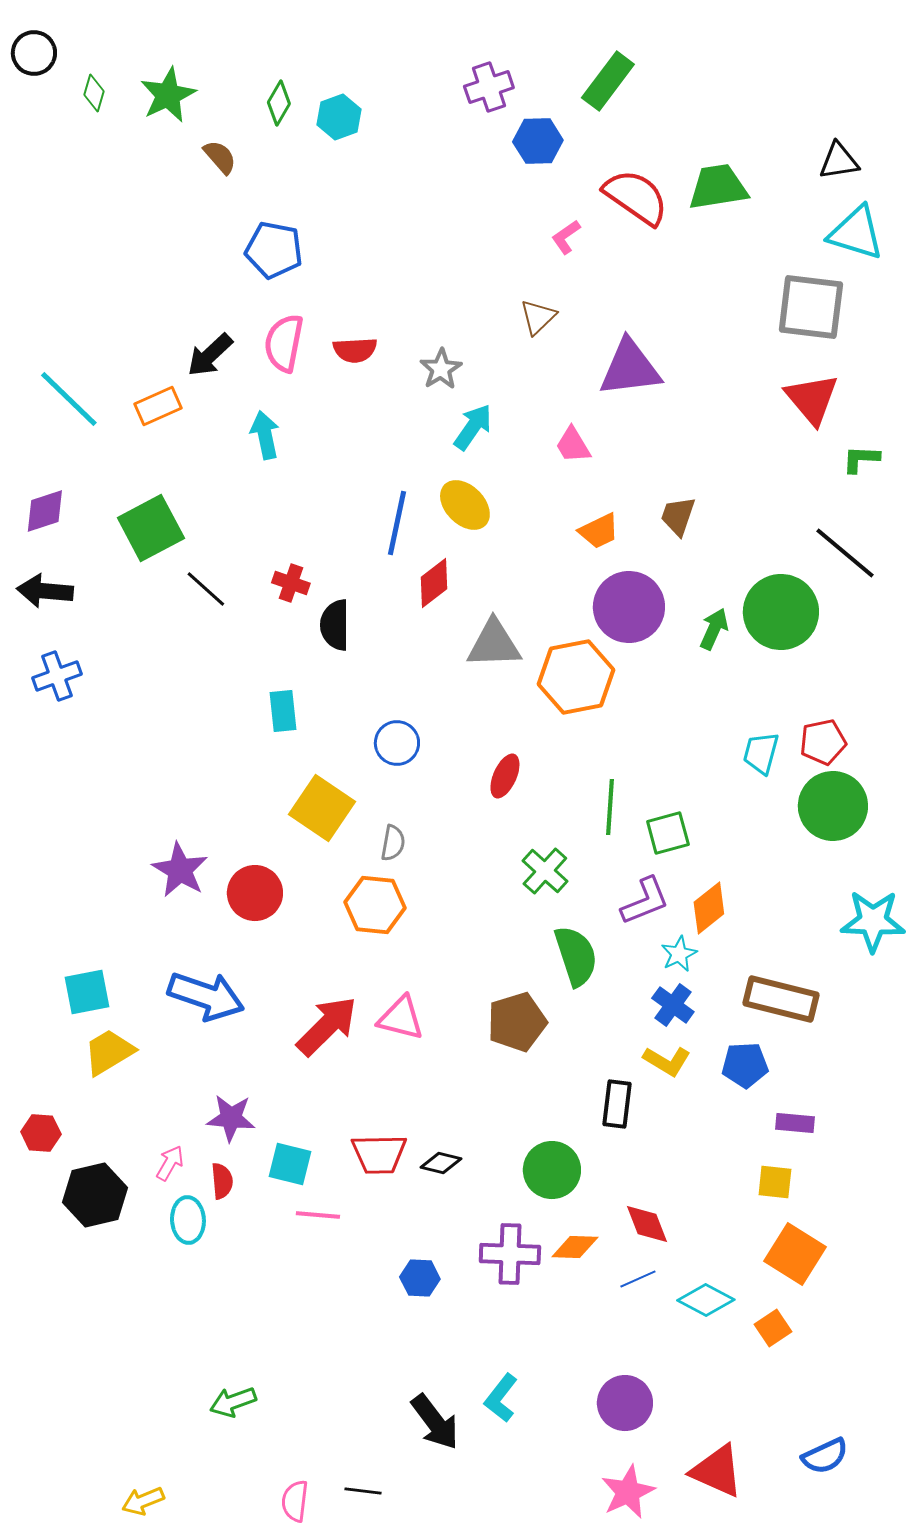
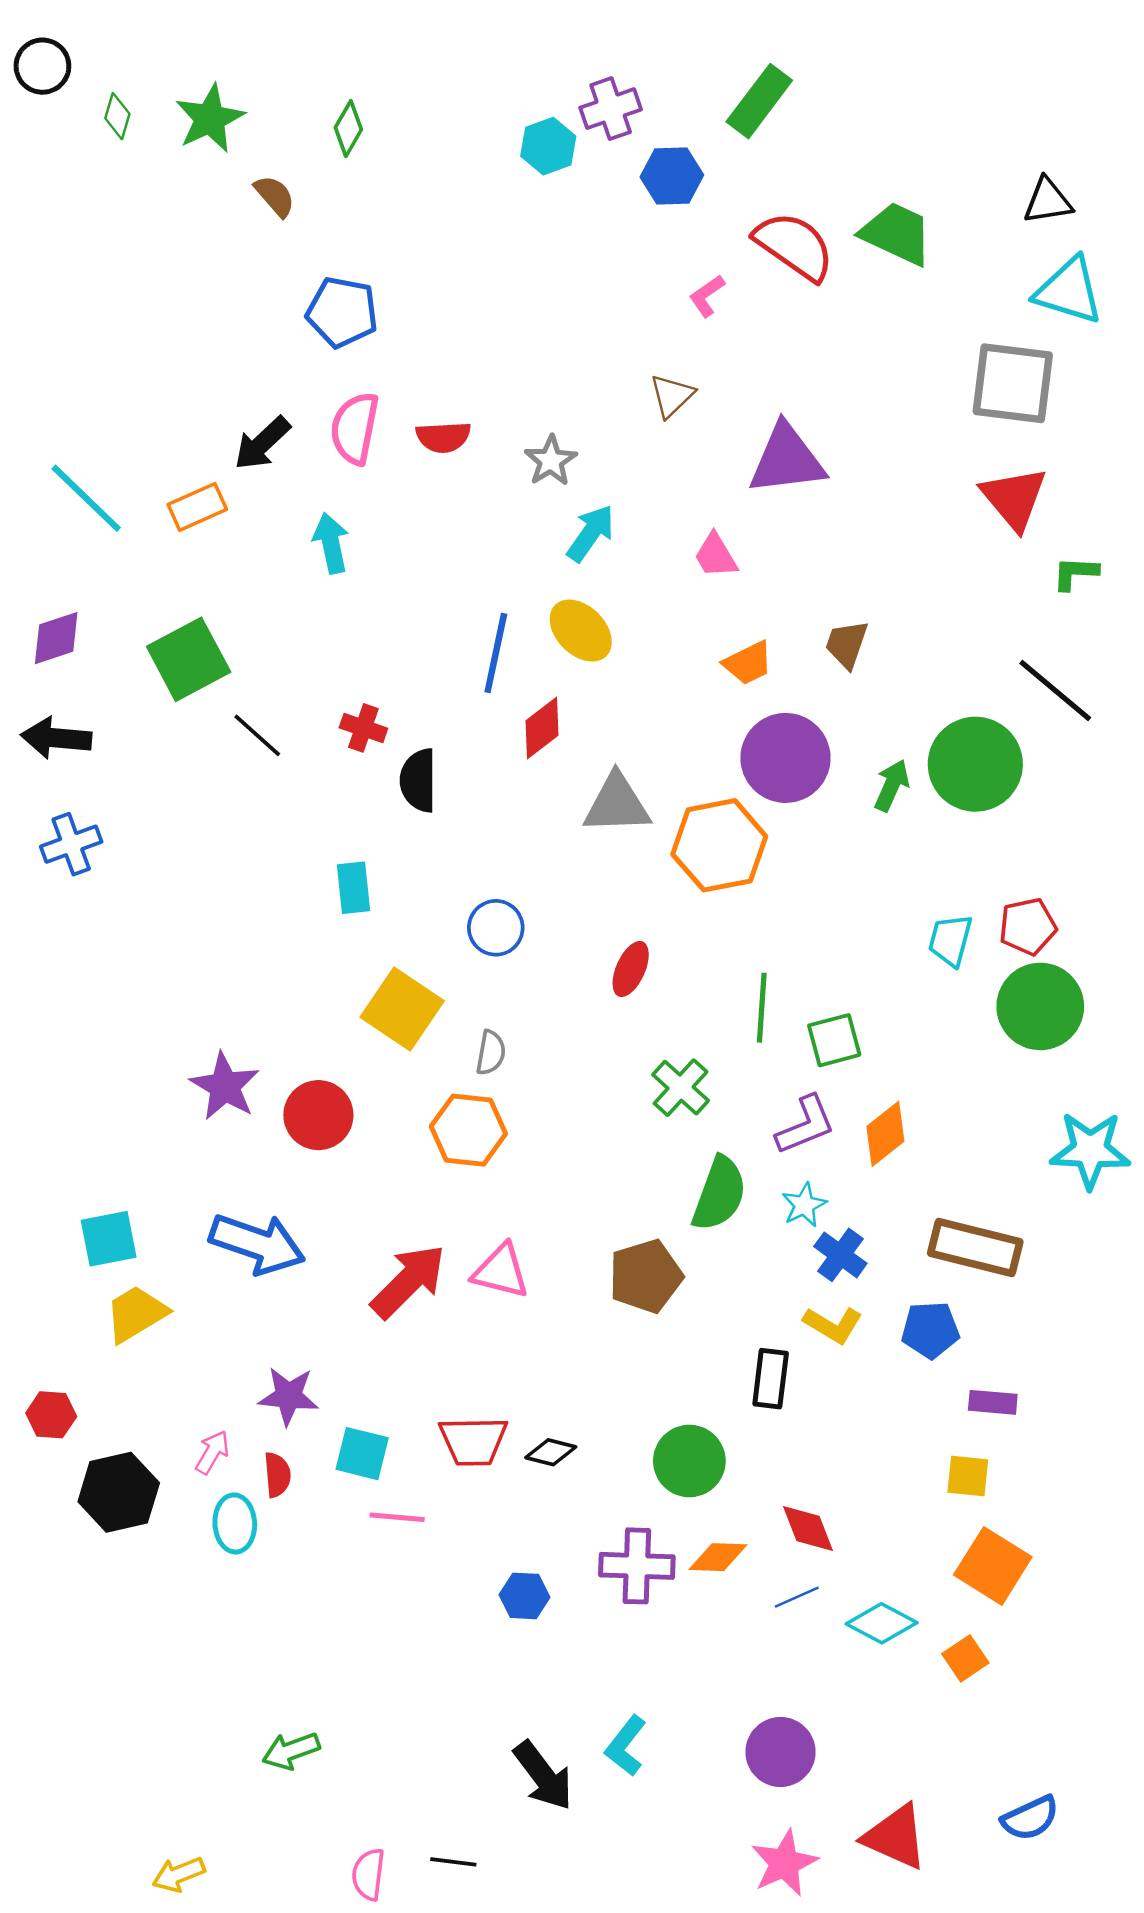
cyan hexagon: (339, 117) -> (548, 146), moved
green trapezoid: (718, 187) -> (897, 233), turned 34
cyan star: (679, 954) -> (804, 1205), moved
green semicircle: (576, 956) -> (719, 1194), turned 38

